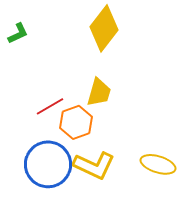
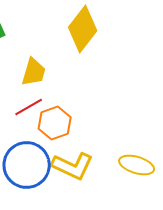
yellow trapezoid: (99, 92) -> (34, 72), moved

